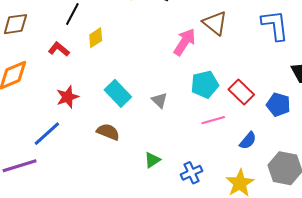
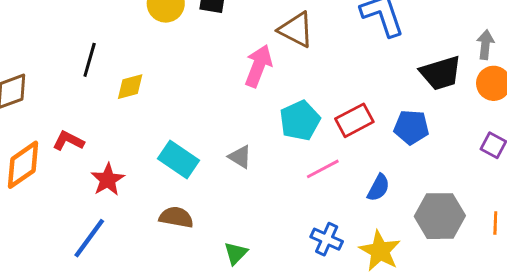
yellow diamond: (96, 38) -> (130, 87), turned 30
red L-shape: (59, 49) -> (68, 141), moved
red rectangle: (241, 92) -> (354, 120), turned -60
green triangle: (152, 160) -> (236, 253), moved
blue cross: (191, 173) -> (327, 239), moved, turned -30

